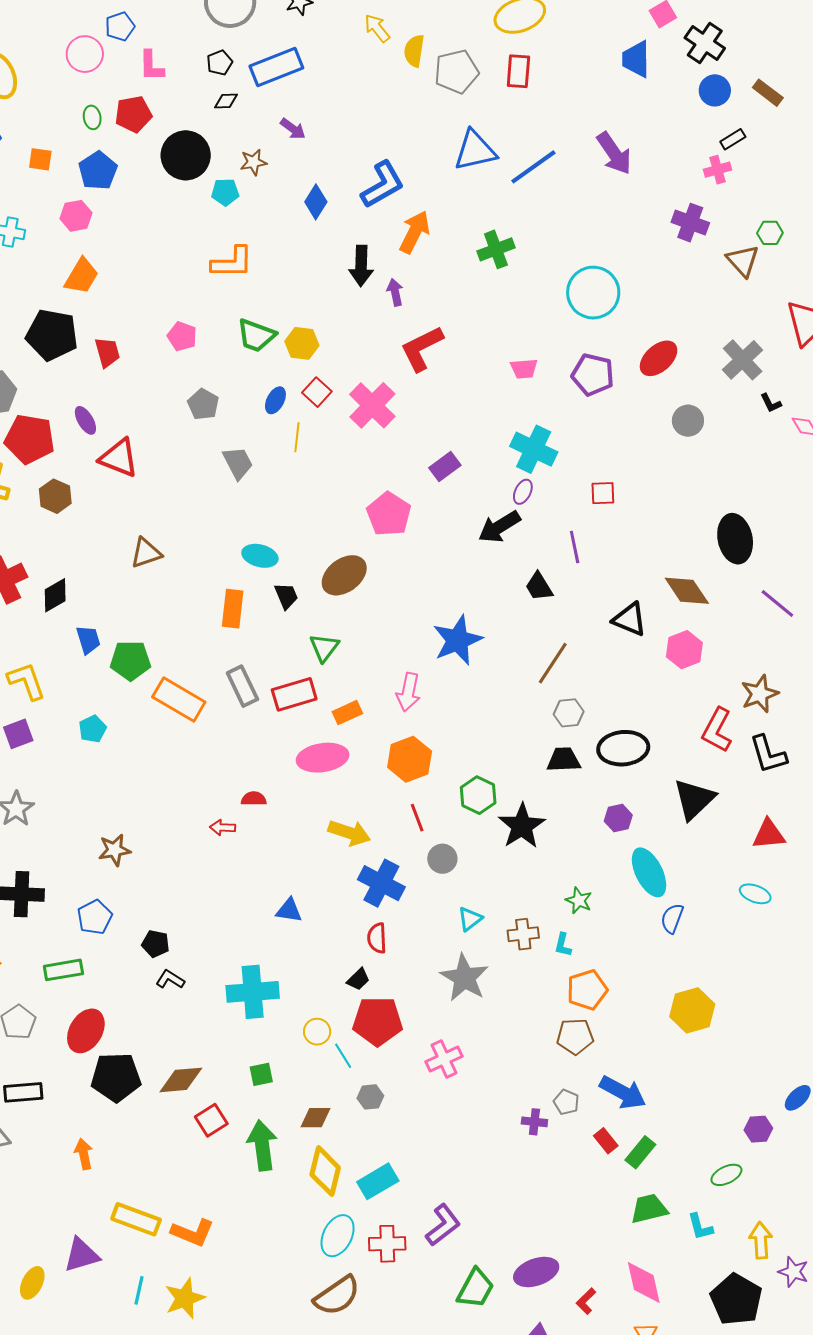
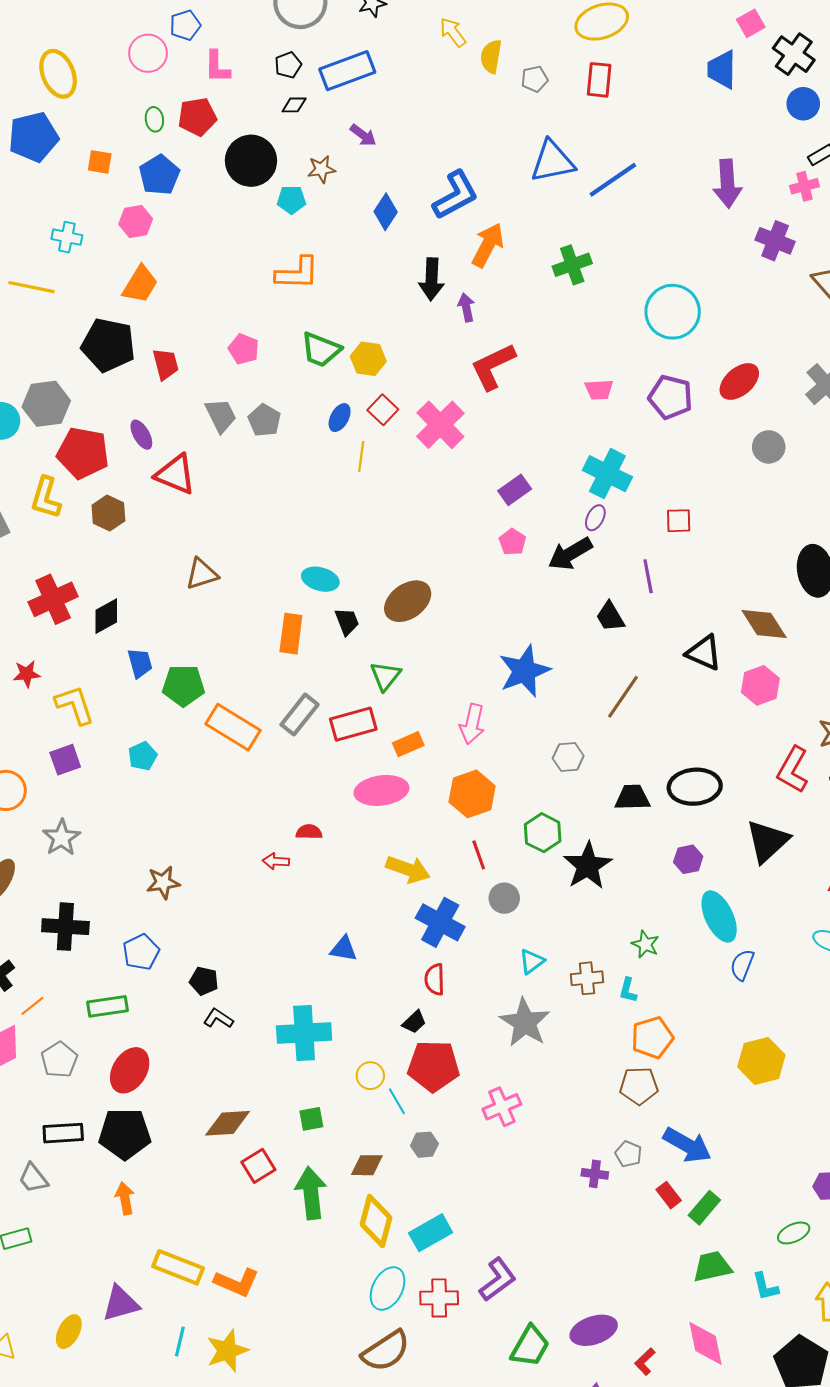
gray pentagon: (456, 72) -> (535, 79), size x0.6
purple arrow: (614, 153) -> (727, 184), moved, turned 30
gray trapezoid: (238, 463) -> (221, 416), moved
pink pentagon: (389, 514) -> (512, 542), moved, size x0.6
gray rectangle: (242, 686) -> (300, 715), turned 63
gray hexagon: (569, 713) -> (568, 757), moved
black pentagon: (116, 1077) -> (125, 1134), moved

